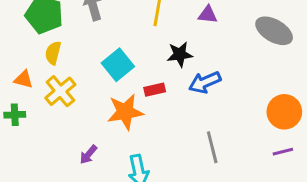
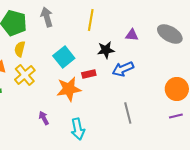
purple triangle: (208, 15) -> (132, 35), moved
purple arrow: (88, 155) -> (44, 118), turned 112

